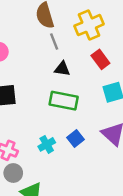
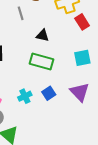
gray line: (54, 41) -> (21, 13), moved
red rectangle: (100, 59) -> (82, 22), moved

